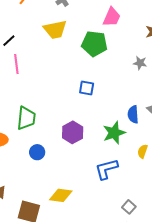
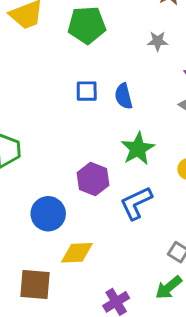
blue semicircle: (133, 114) -> (124, 96), moved
purple hexagon: (73, 132) -> (93, 179), moved
blue circle: (37, 152) -> (48, 214), moved, size x1.5

